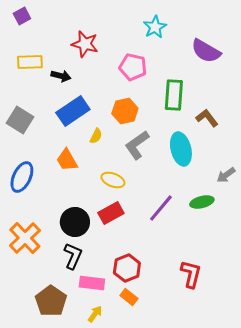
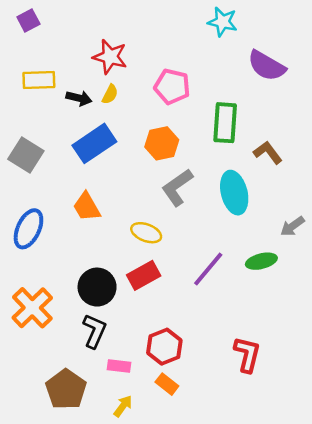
cyan star: (155, 27) -> (223, 22), moved, turned -30
yellow semicircle: (96, 136) -> (110, 94), moved
pink rectangle: (92, 283) -> (119, 366), size x0.7

